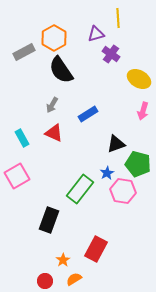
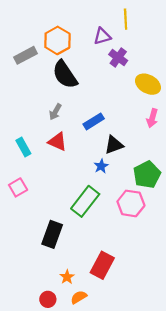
black triangle: (116, 144) -> (114, 145), moved
green pentagon: (138, 164) -> (147, 175), turned 30
blue star: (107, 173) -> (101, 166), moved
pink square: (17, 176) -> (18, 187), size x0.7

